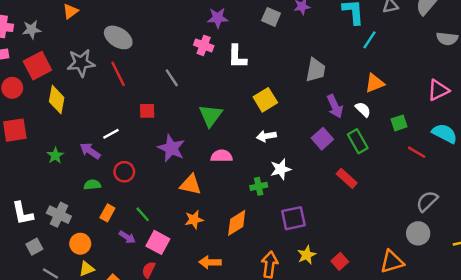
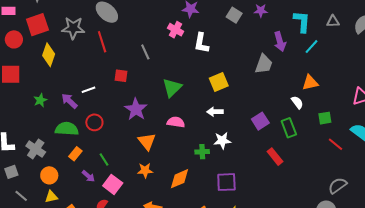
purple arrow: (335, 106) -> (280, 42), moved
green semicircle: (92, 185) -> (67, 129), size x1.6
orange triangle: (191, 185) -> (147, 141), turned 30

